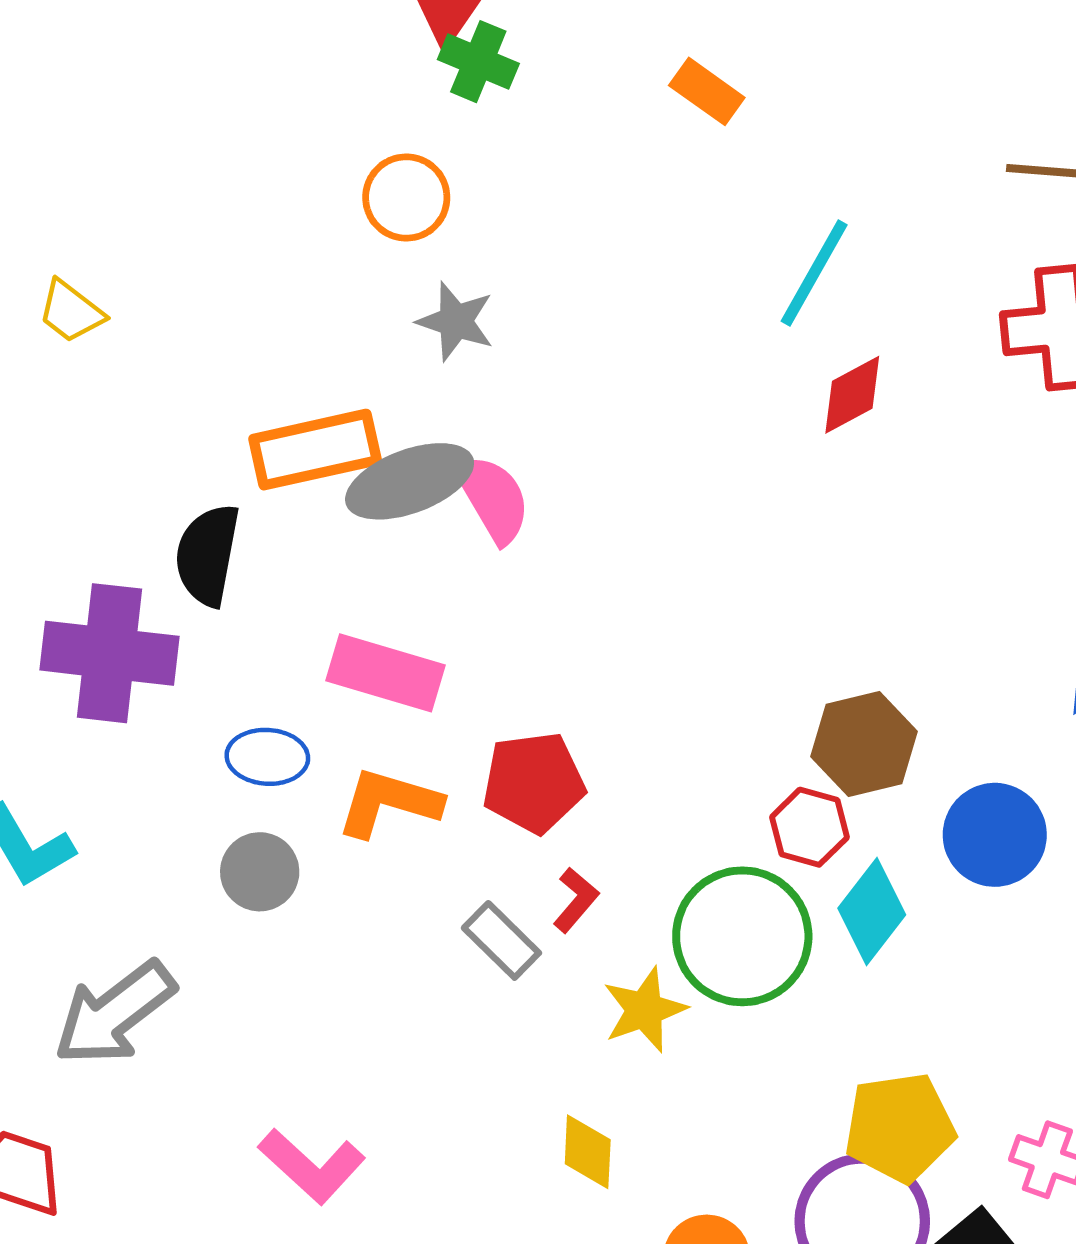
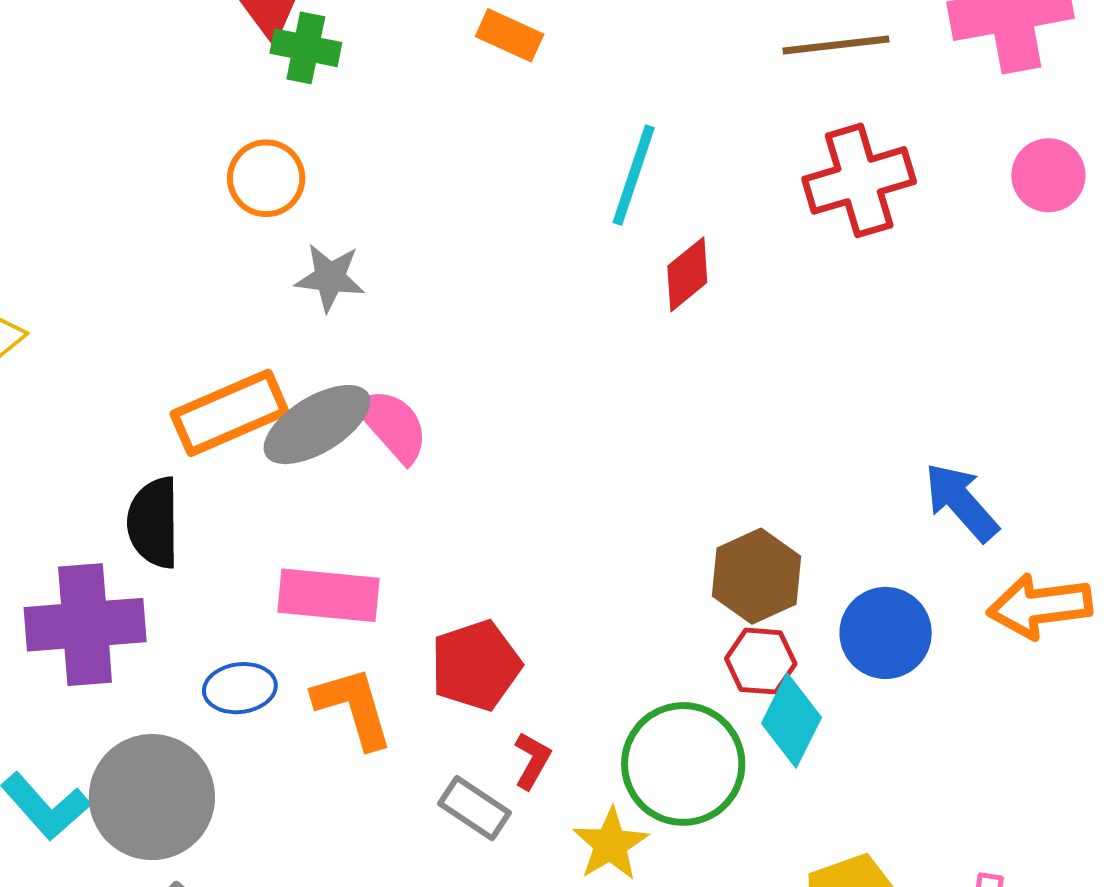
orange L-shape: (389, 803) -> (353, 707), turned 68
red hexagon: (809, 827) -> (761, 661), moved
gray circle: (260, 872) -> (152, 797), moved, size x1.8

